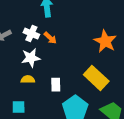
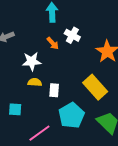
white cross: (31, 34) -> (72, 35), moved
yellow semicircle: (28, 79) -> (35, 82), moved

